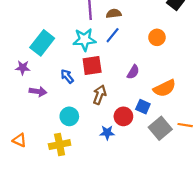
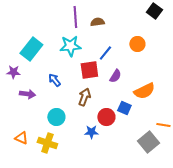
blue line: (113, 35) -> (105, 53), moved
red square: (92, 66) -> (89, 70), moved
gray square: (160, 128) -> (148, 142), moved
orange triangle: (19, 140) -> (21, 138), moved
yellow cross: (60, 145) -> (47, 143), turned 30

